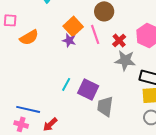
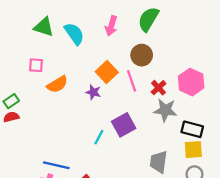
purple star: (69, 40) -> (93, 92), moved
purple square: (88, 89) -> (124, 125), moved, turned 35
gray trapezoid: (105, 106) -> (159, 162), moved

